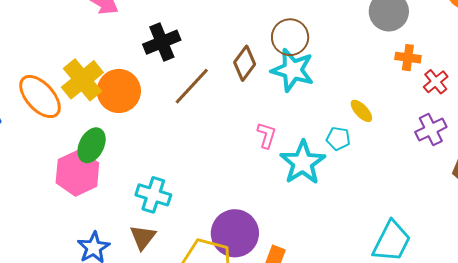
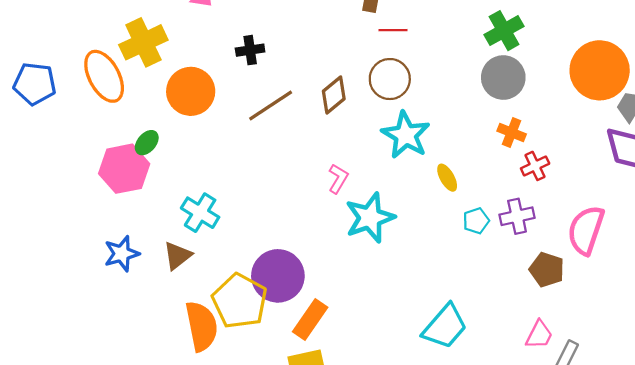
black cross: (162, 42) -> (250, 50), size x0.7
cyan star: (293, 70) -> (406, 135), moved
yellow cross: (82, 80) -> (143, 42), moved
cyan pentagon: (338, 139) -> (476, 221), moved, turned 30
green ellipse: (92, 145) -> (147, 143), size x0.7

